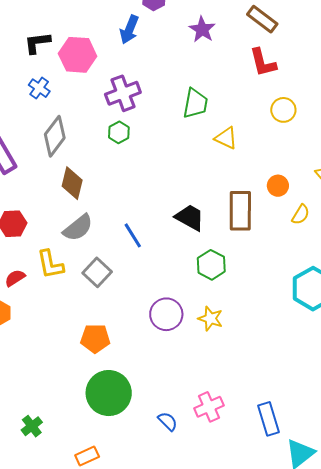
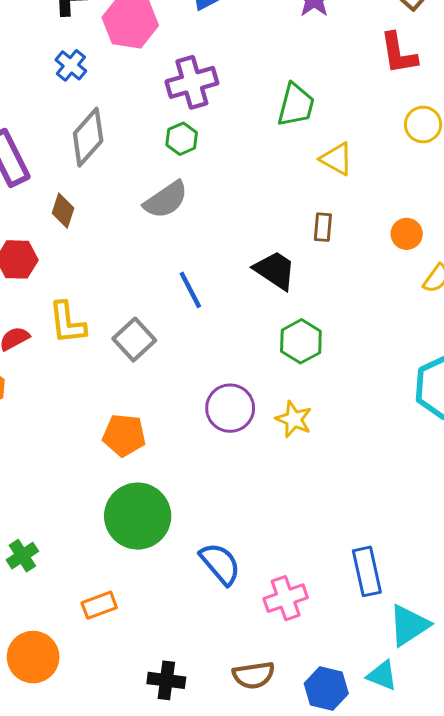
brown diamond: (72, 183) -> (63, 211), moved, size x0.7
brown rectangle: (240, 211) -> (323, 227), moved, size x0.5
gray semicircle: (78, 228) -> (166, 200), moved
pink cross: (209, 407) -> (286, 598), moved
blue semicircle: (168, 421) -> (220, 564), size x1.5

